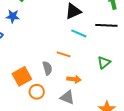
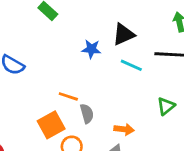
blue star: (13, 16) -> (91, 49), moved
orange line: (64, 54) -> (68, 96), moved

